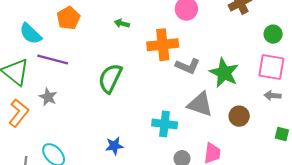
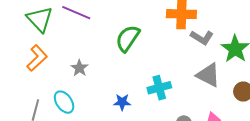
gray star: (48, 97) -> (79, 68), moved
cyan cross: (165, 124) -> (159, 88), moved, turned -30

